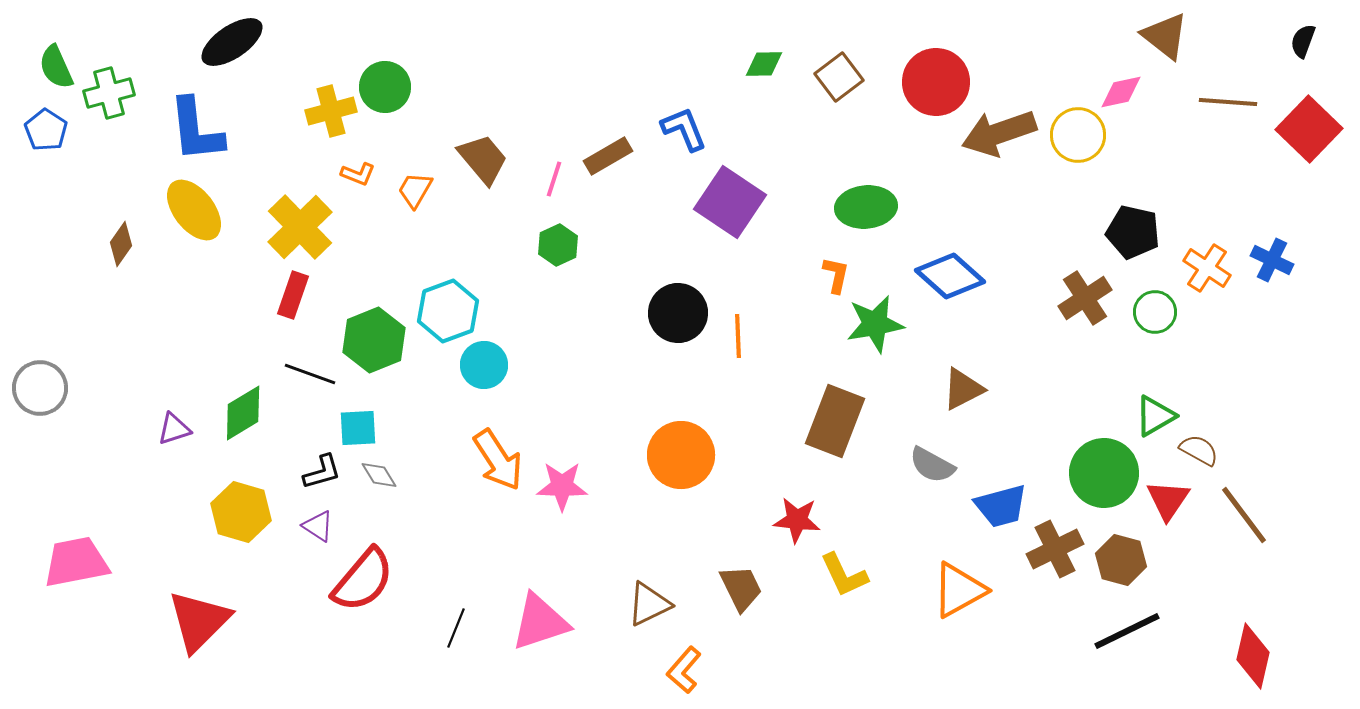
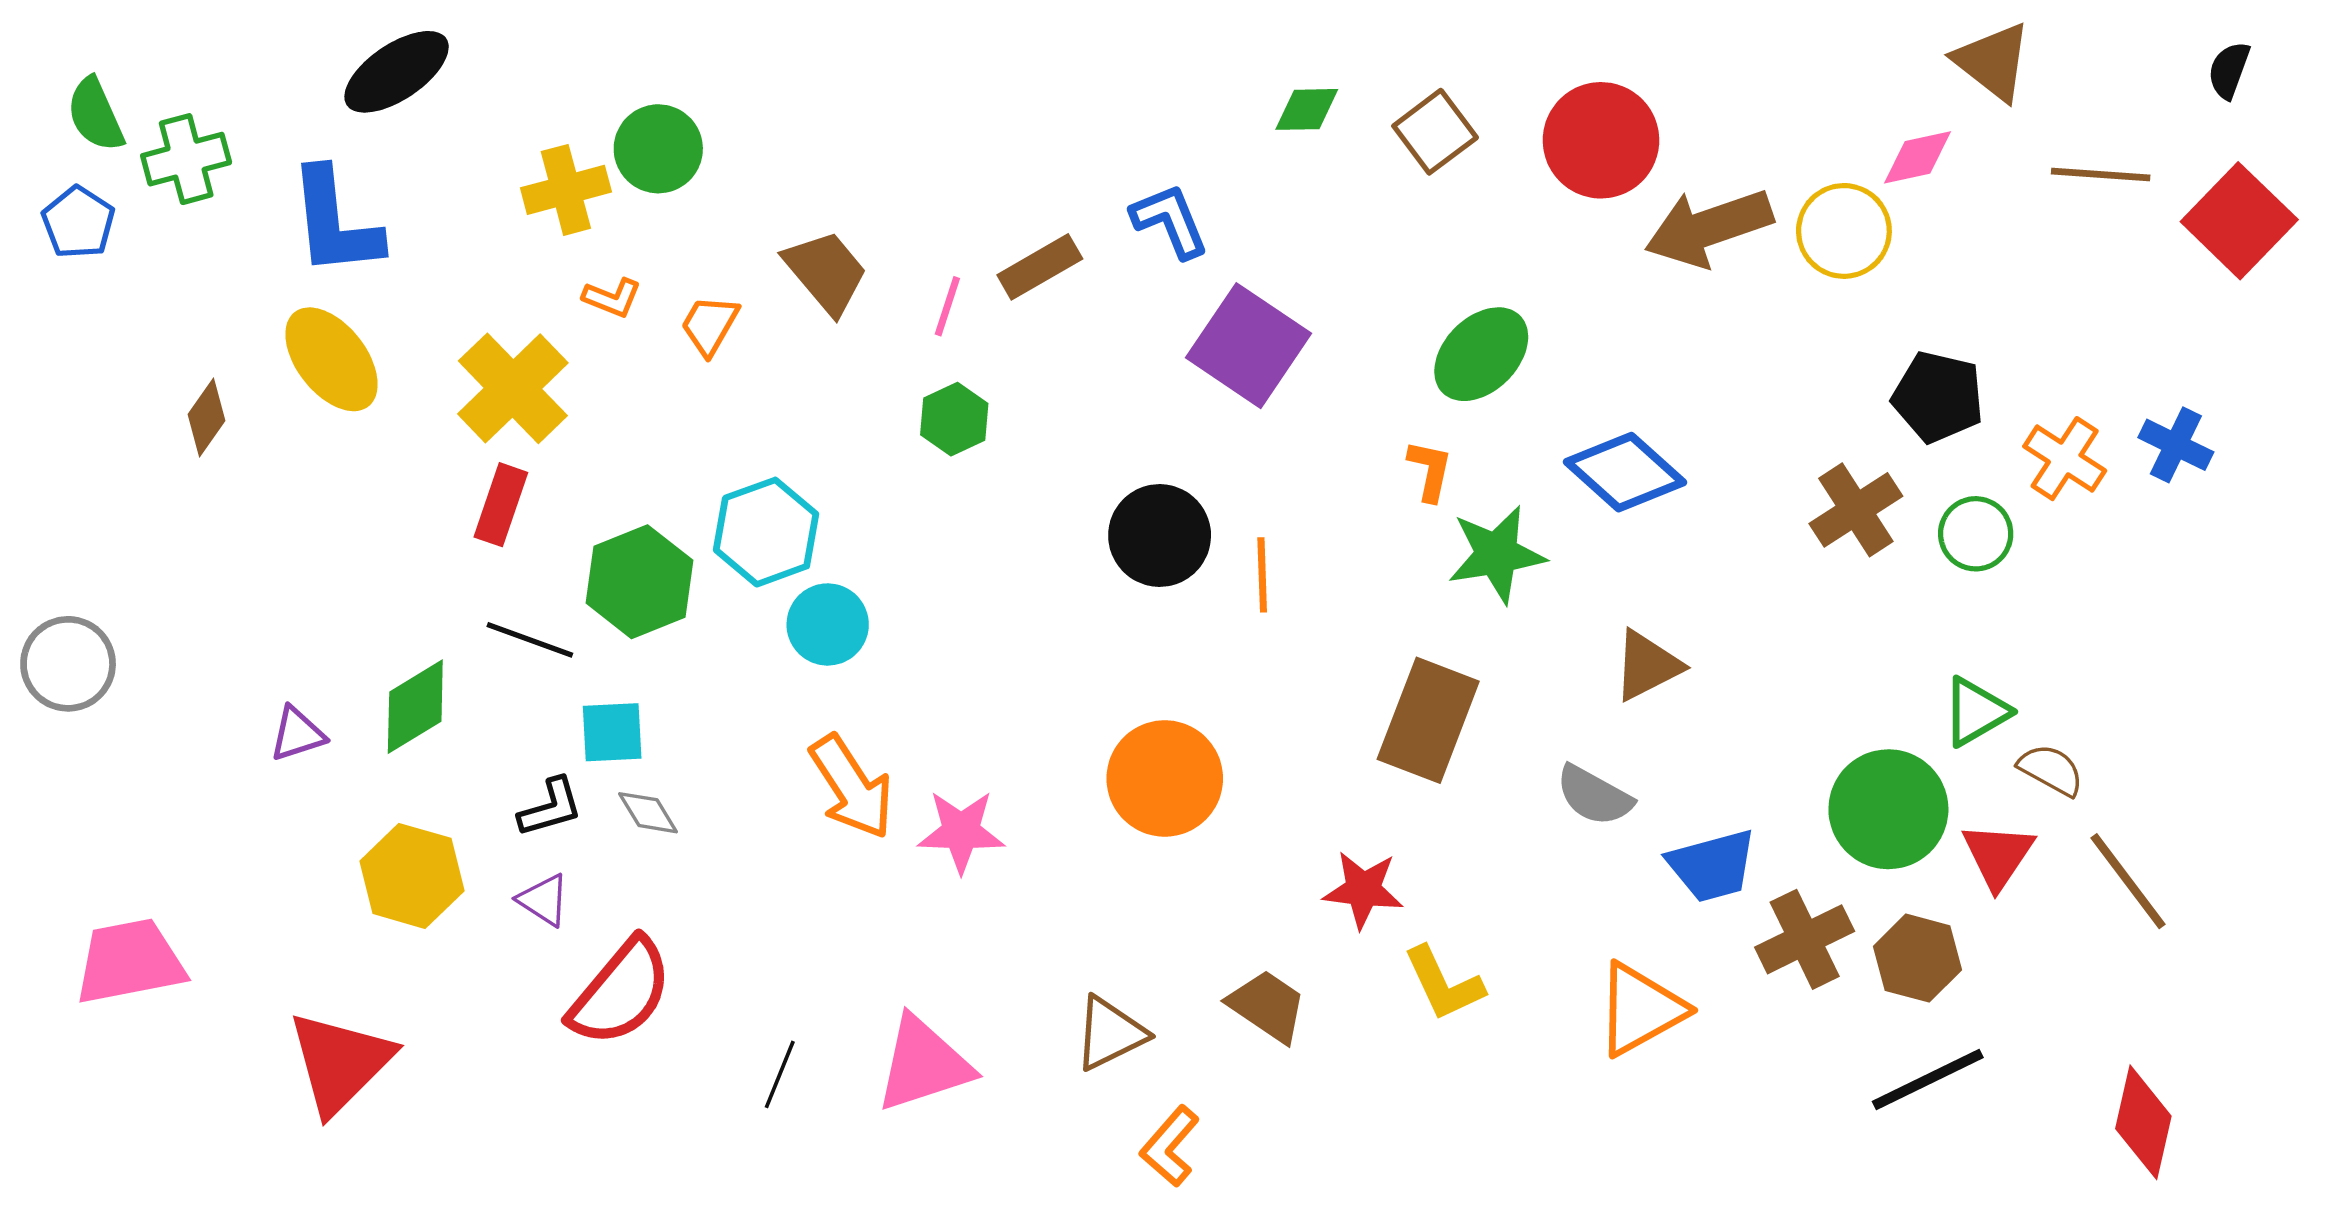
green ellipse: (866, 207) -> (1481, 354), turned -40
brown trapezoid: (741, 588) -> (1267, 1006), turned -30

